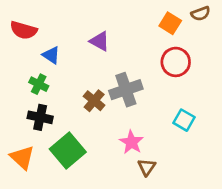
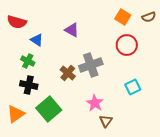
brown semicircle: (201, 14) -> (149, 17), moved
cyan square: (184, 120) -> (133, 87), turned 35
orange triangle: (22, 157) -> (16, 114), turned 42

